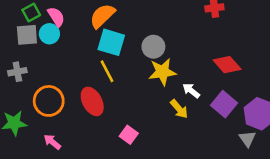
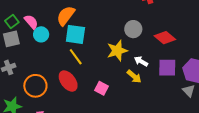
cyan circle: (49, 34) -> (41, 34), moved
gray circle: (153, 47) -> (133, 29), moved
purple square: (224, 104) -> (167, 68), turned -30
pink square: (129, 135) -> (101, 88), moved

